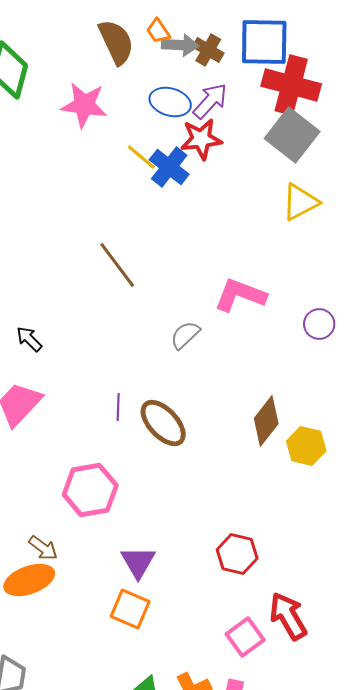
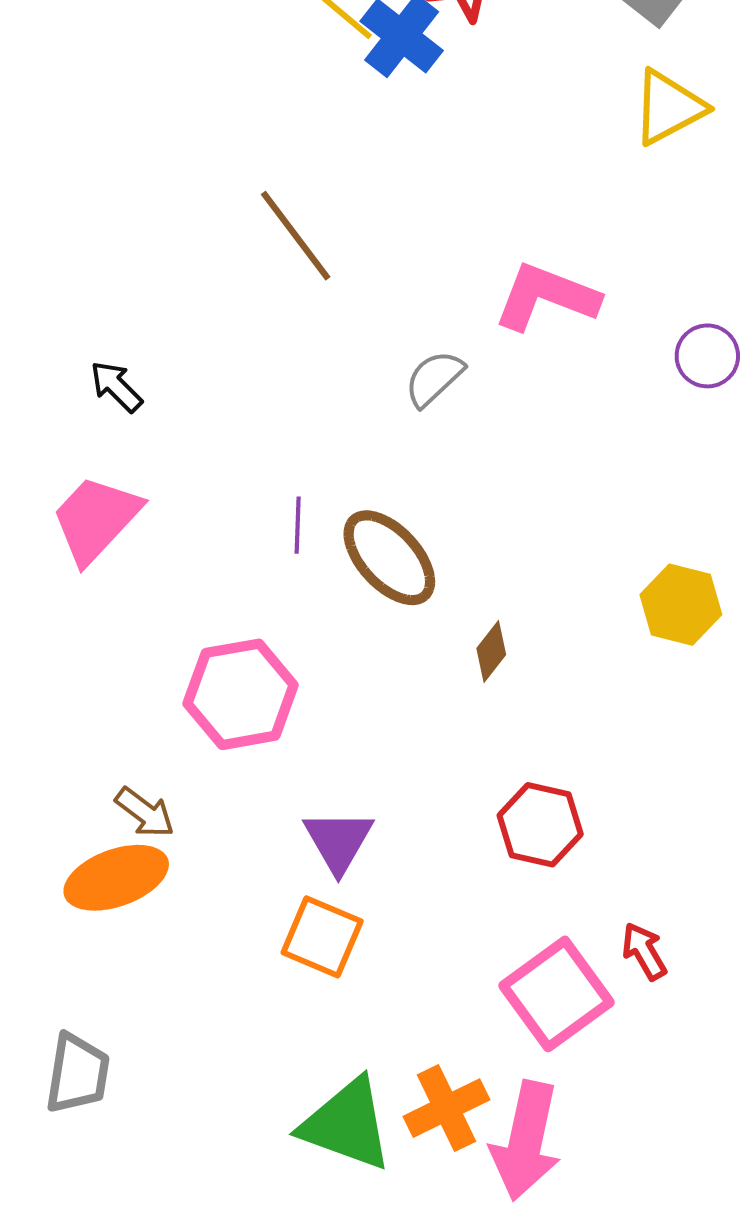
brown diamond: (266, 421) -> (491, 652), moved, size x0.6
red arrow: (288, 616) -> (644, 951), size x0.6
pink square: (245, 637) -> (556, 994), size x1.4

